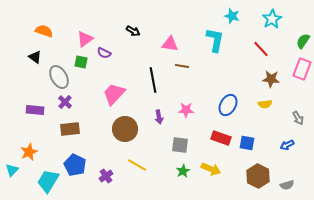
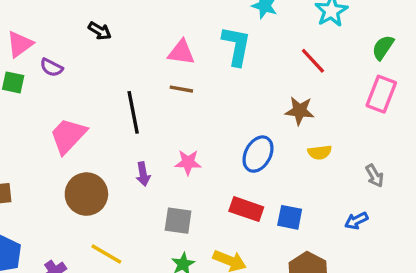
pink triangle: (170, 44) -> (181, 52), moved
brown star: (271, 79) -> (300, 111), moved

